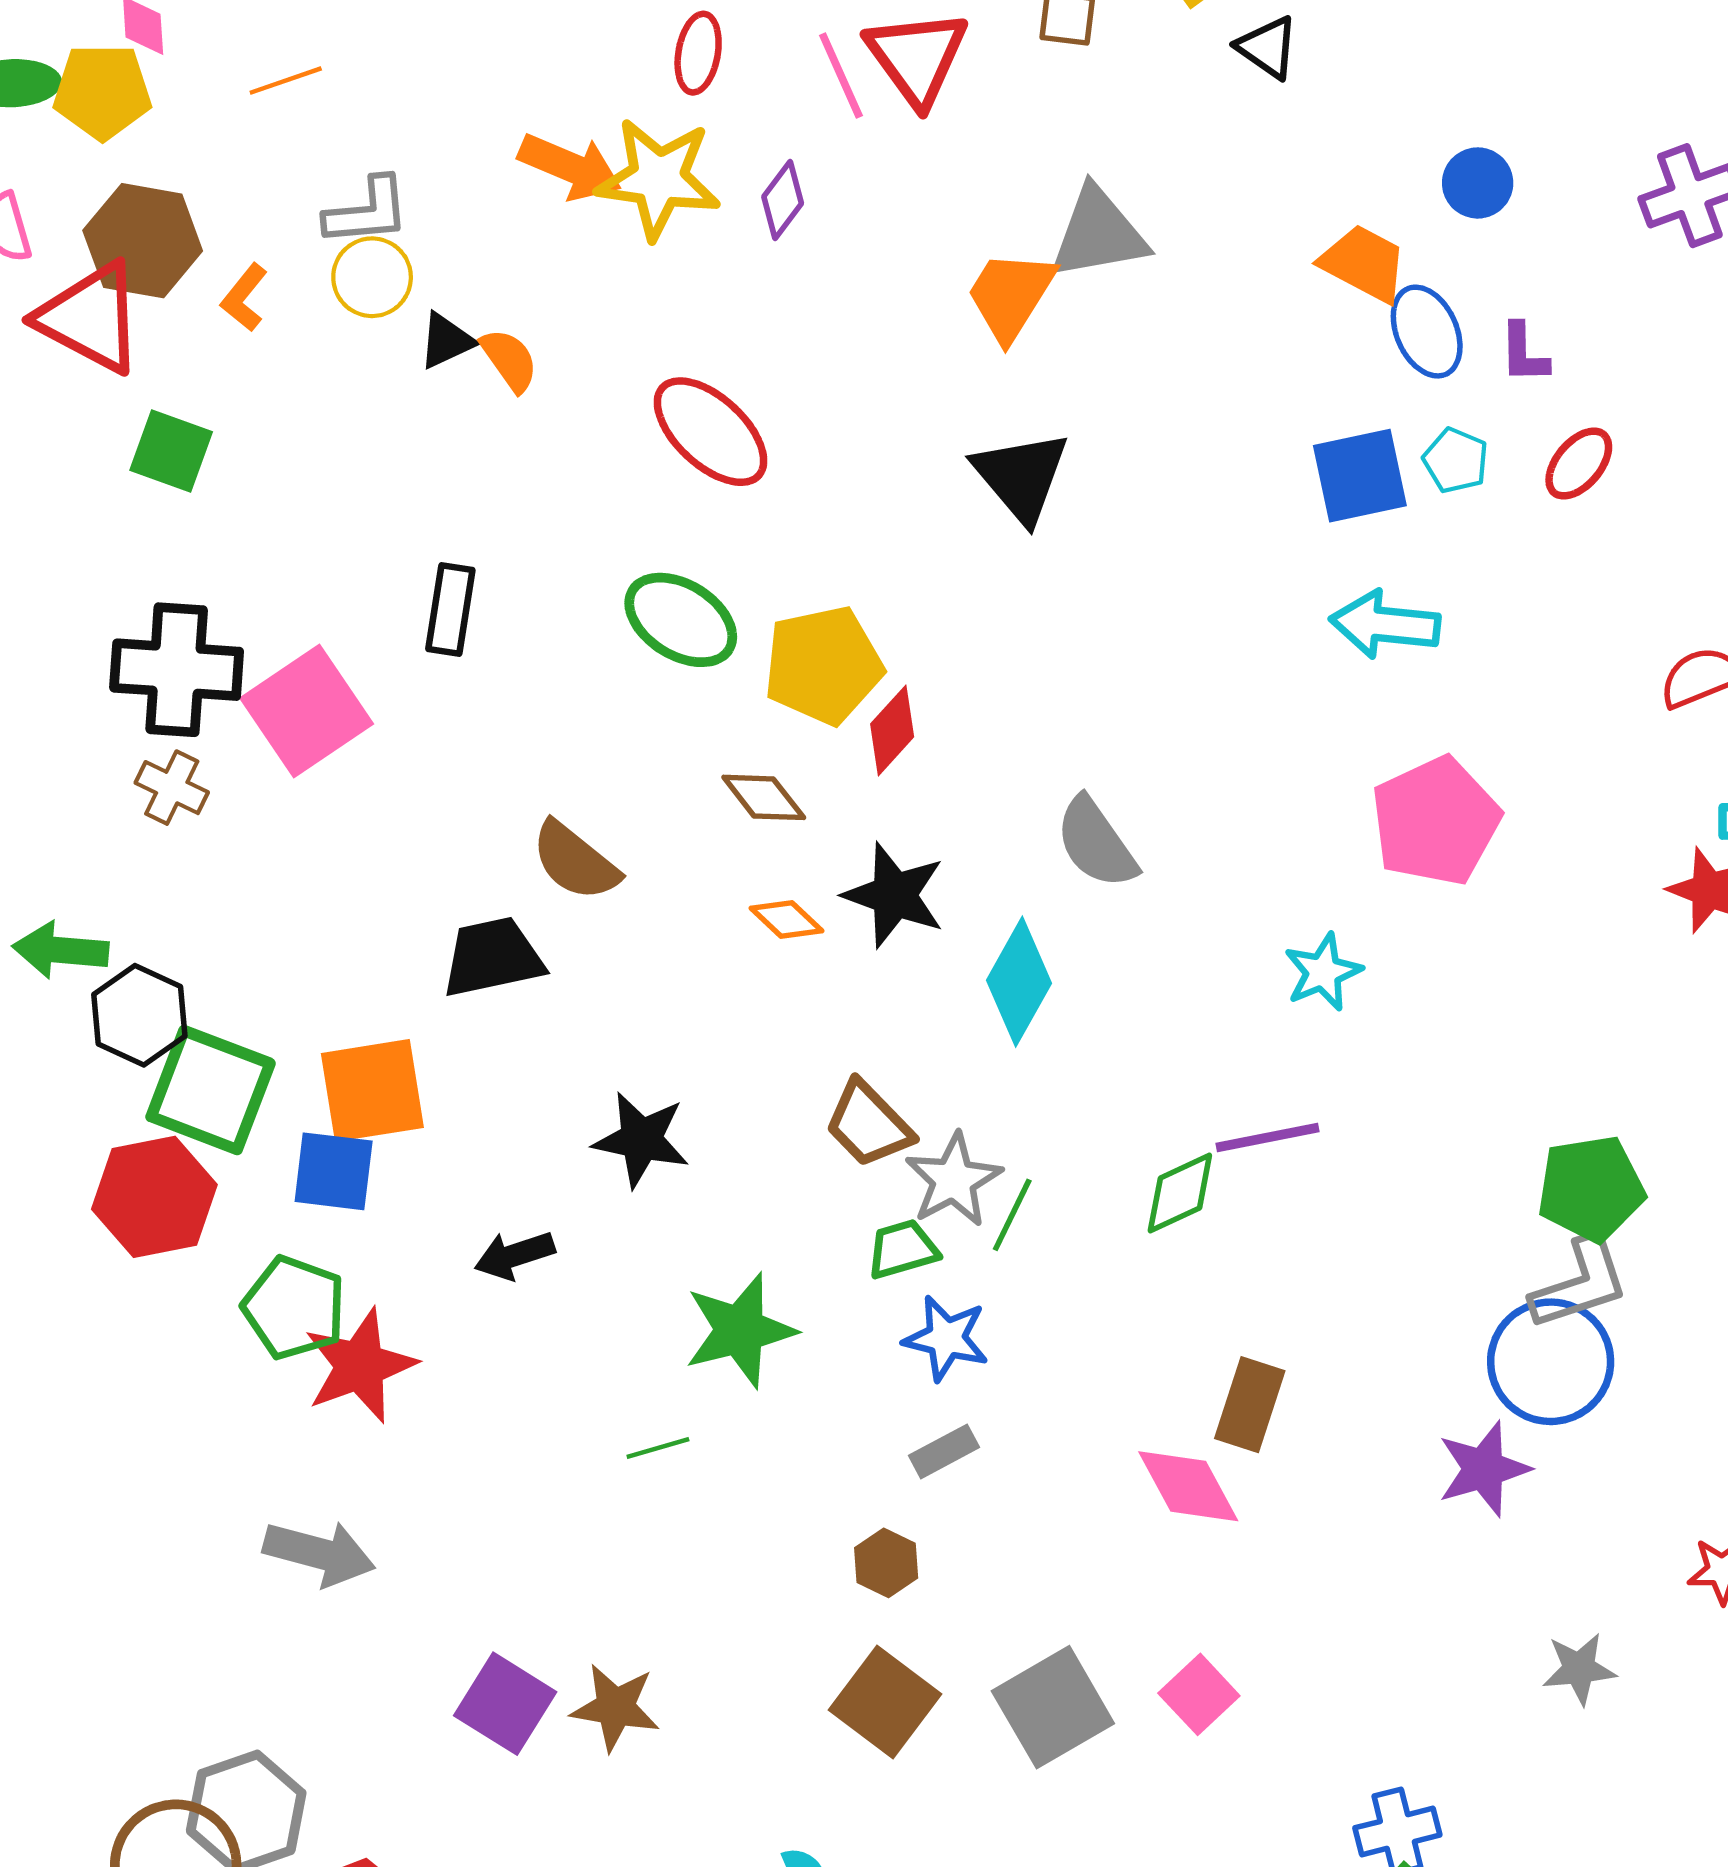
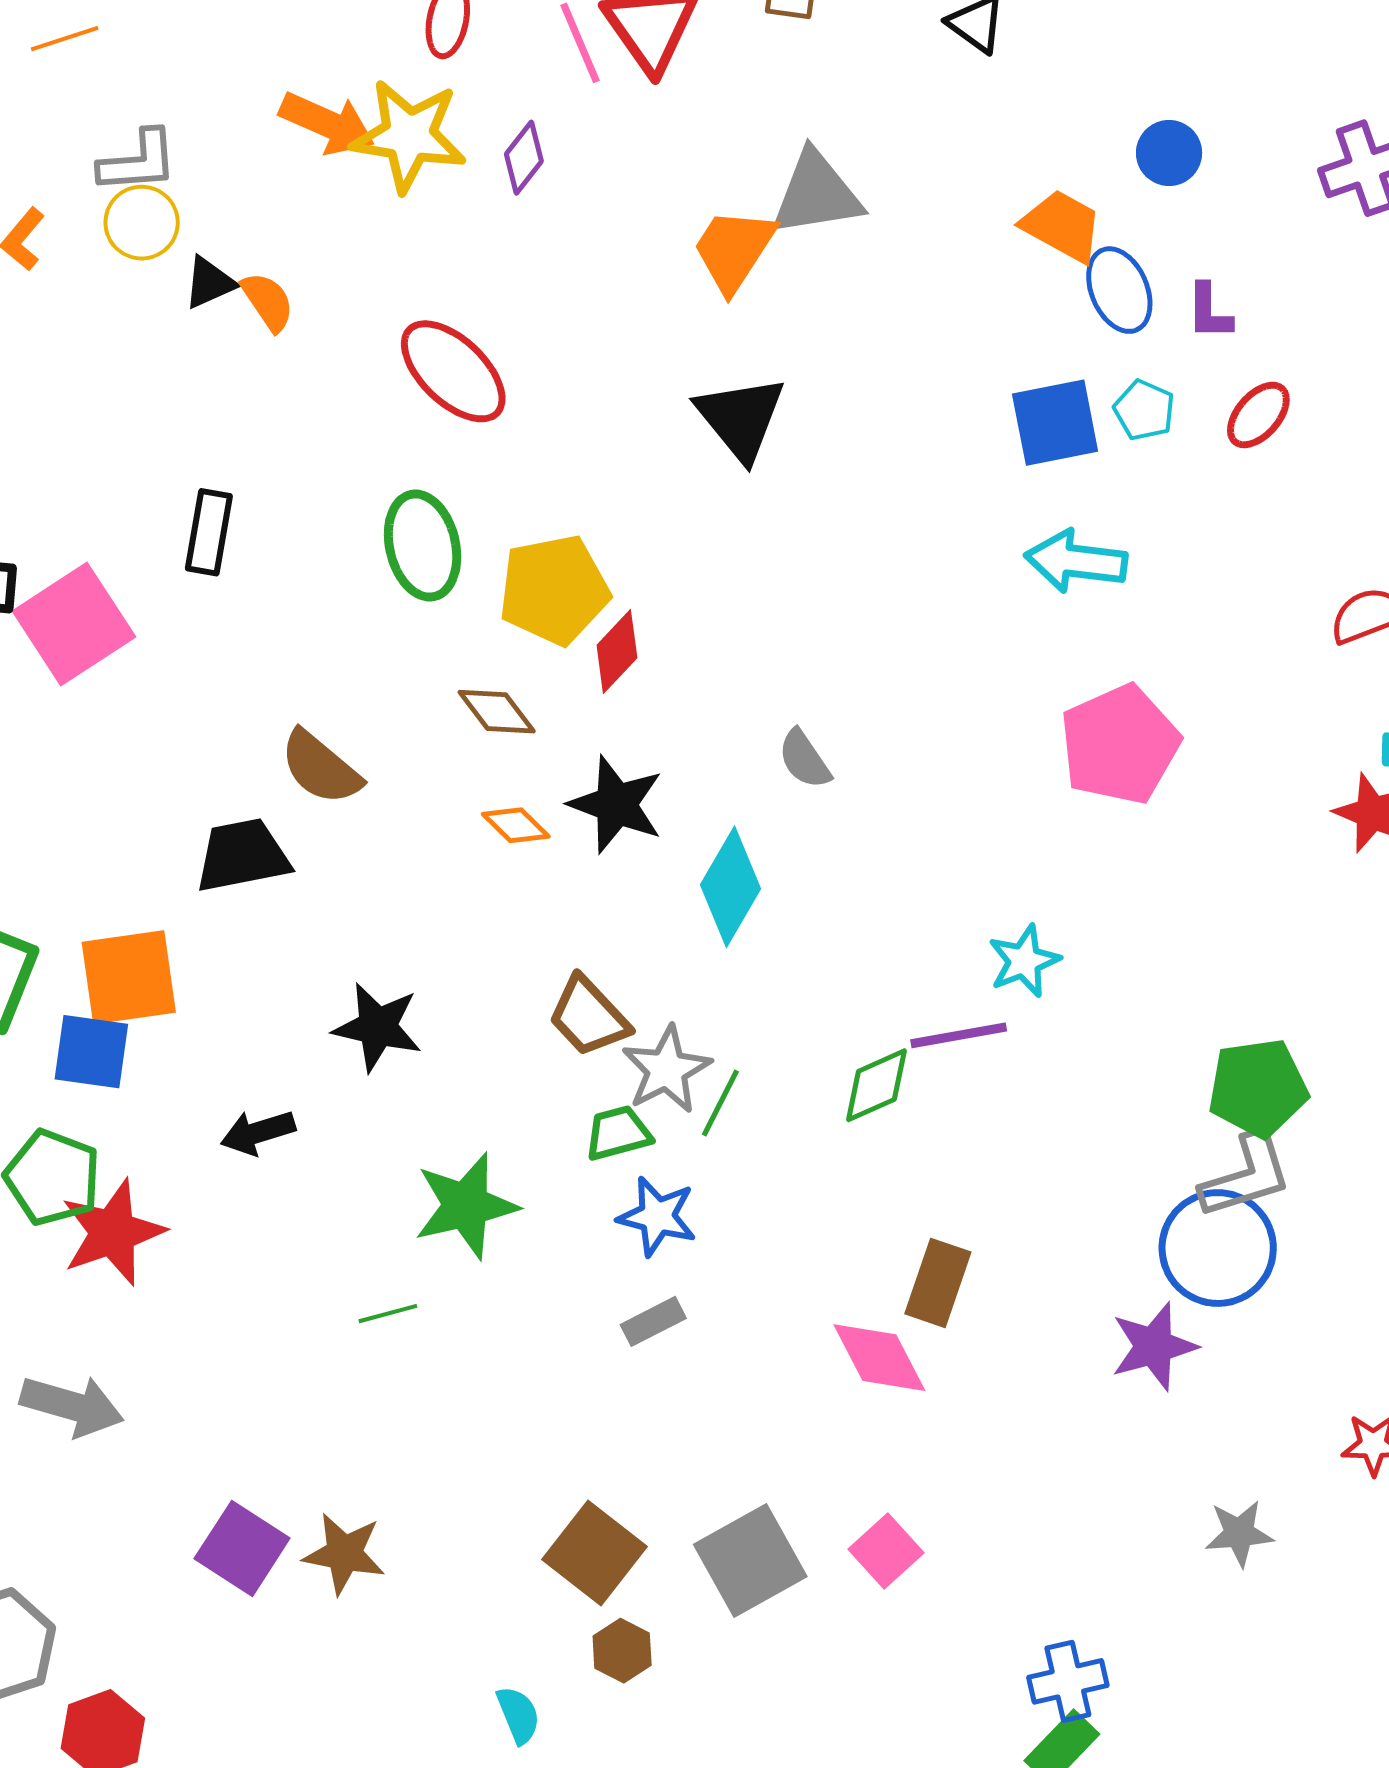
green ellipse: (681, 620) -> (423, 546), turned 44
gray semicircle: (1096, 843) -> (804, 759), size x0.7
cyan star: (1323, 972) -> (1024, 961), moved
brown hexagon: (886, 1563) -> (622, 1651), moved

